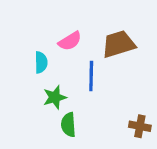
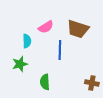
brown trapezoid: (119, 44) -> (78, 29), turned -145
green star: (55, 97) -> (20, 64), moved

